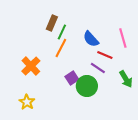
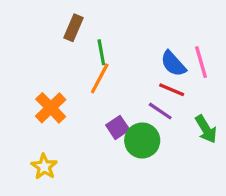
brown rectangle: (52, 23) -> (74, 28), moved
green line: (62, 32) -> (101, 52), turned -35
blue semicircle: (91, 39) -> (173, 64), moved

